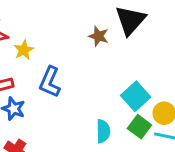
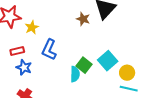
green square: (139, 127) -> (84, 65), moved
cyan semicircle: (103, 131) -> (75, 74), moved

